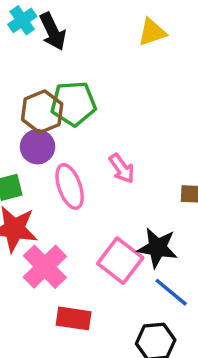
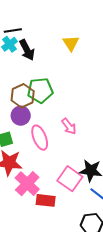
yellow triangle: (152, 32) -> (71, 43), moved, turned -42
red rectangle: (74, 318) -> (46, 200), moved

